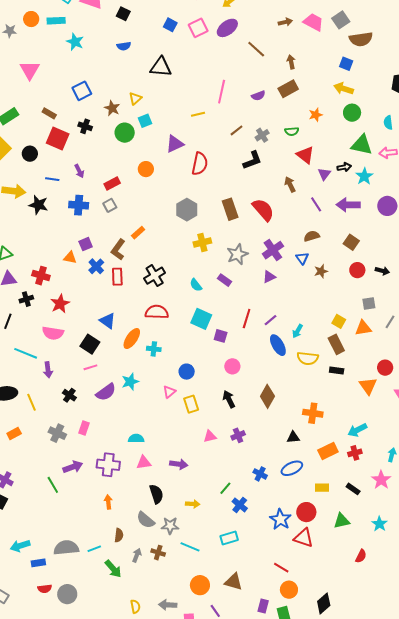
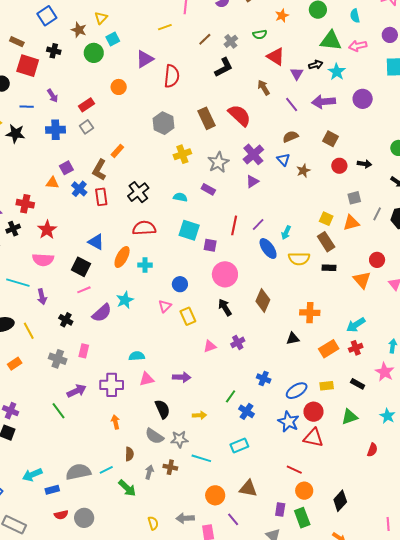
cyan semicircle: (196, 285) -> (180, 197), turned 144
pink circle: (232, 366) -> (225, 274), size x1.6
blue ellipse: (292, 468) -> (297, 391), moved

